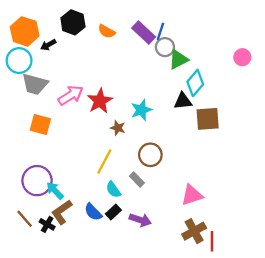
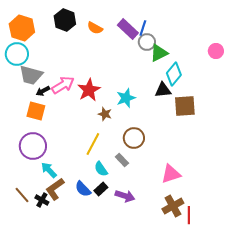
black arrow: (48, 45) -> (43, 91), moved
purple circle: (37, 181) -> (33, 146), moved

